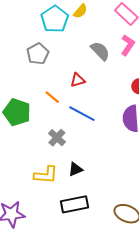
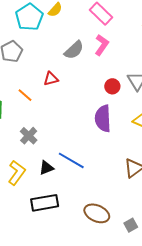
gray semicircle: (100, 51) -> (74, 50), turned 90
blue line: (82, 114) -> (71, 160), moved
yellow L-shape: (46, 175) -> (17, 173), turned -60

